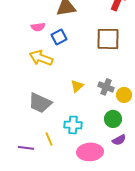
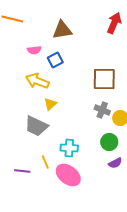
brown square: (108, 39) -> (104, 79), moved
yellow triangle: (77, 86) -> (50, 104), moved
pink ellipse: (90, 152) -> (68, 175), moved, turned 40

